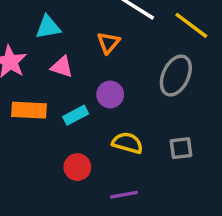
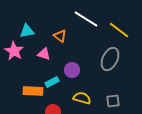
cyan triangle: (48, 27) -> (27, 31), moved
orange triangle: (108, 43) -> (60, 36), moved, turned -32
orange rectangle: (29, 110) -> (33, 91), moved

